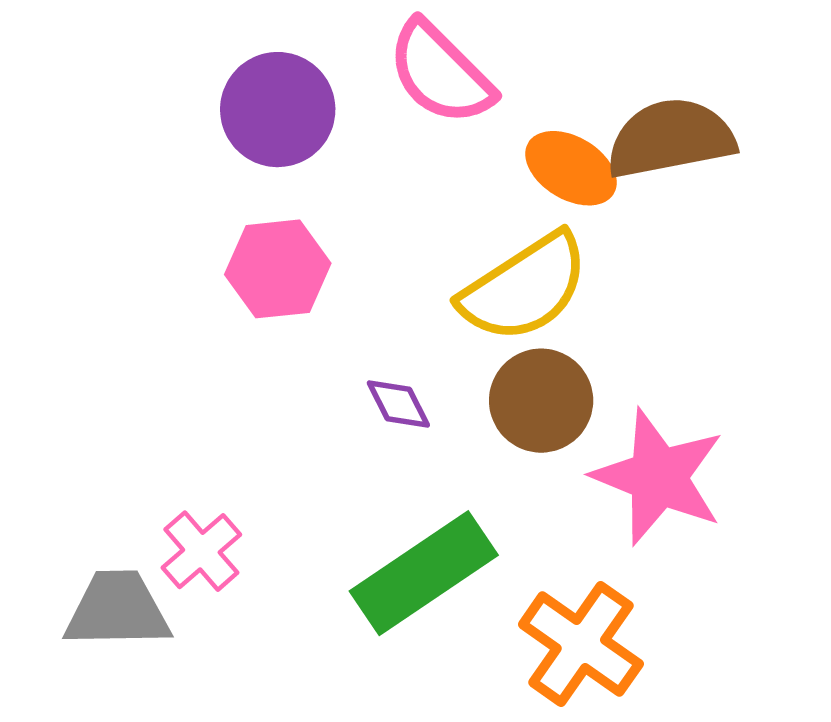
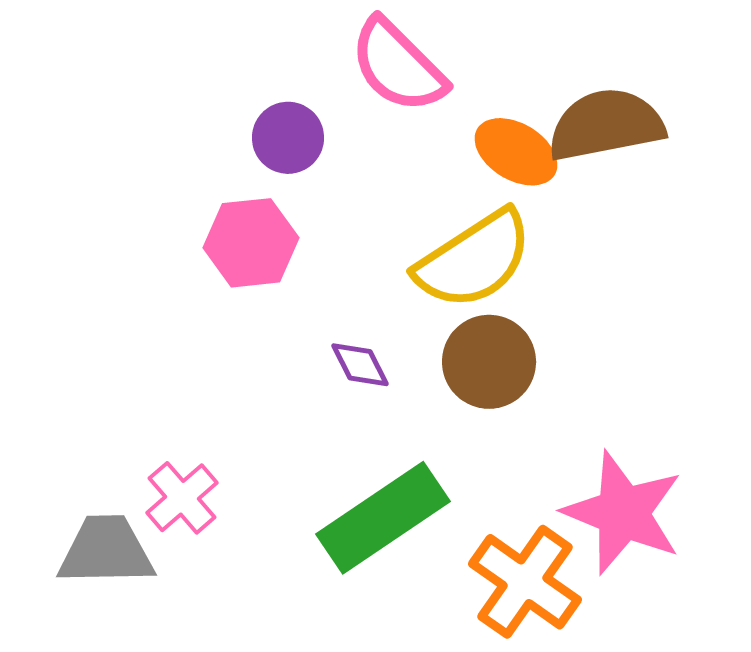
purple circle: (278, 110) -> (288, 138), moved, size x0.7
pink star: (658, 477) -> (623, 513), moved

